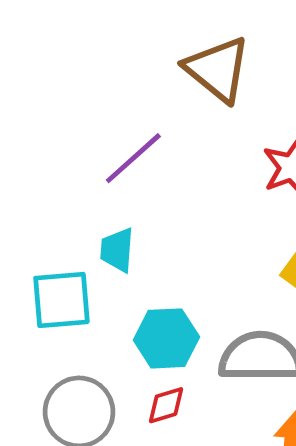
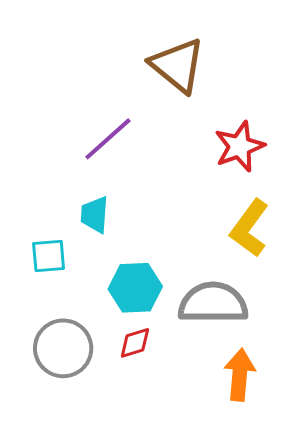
cyan square: (61, 300) -> (49, 256), size x0.7

